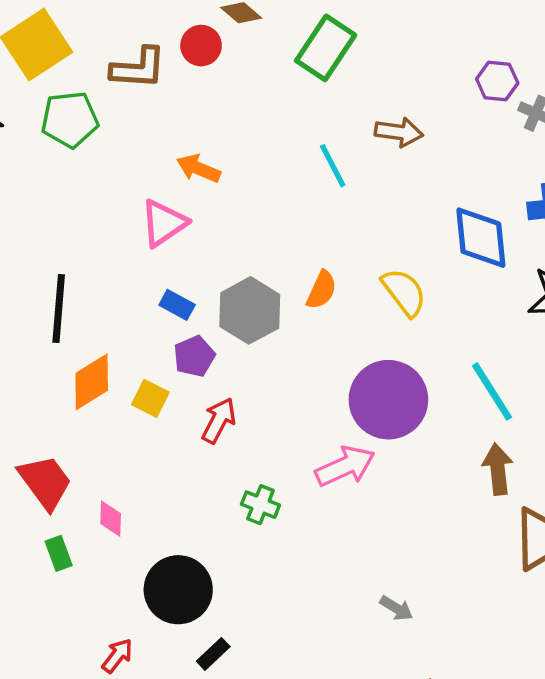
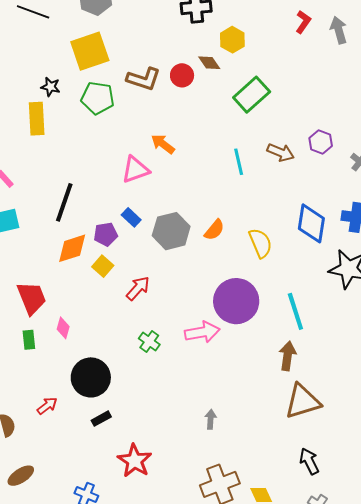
purple hexagon: (497, 81) -> (321, 142), moved
purple pentagon: (194, 356) -> (106, 234), moved
gray arrow: (396, 608) -> (211, 419), turned -132

